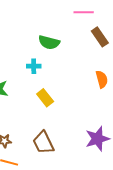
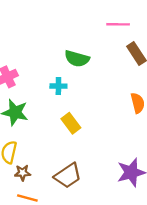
brown trapezoid: (43, 143) -> (68, 176), turned -100

